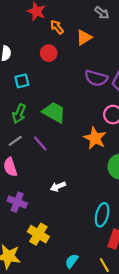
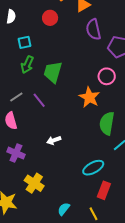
purple semicircle: (96, 78) -> (93, 29), moved, turned 60
green trapezoid: (54, 112) -> (53, 72), turned -105
green arrow: (19, 114) -> (27, 65), moved
cyan ellipse: (102, 215) -> (93, 168), turned 45

